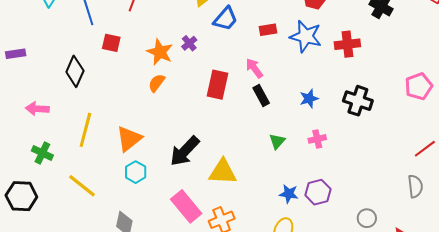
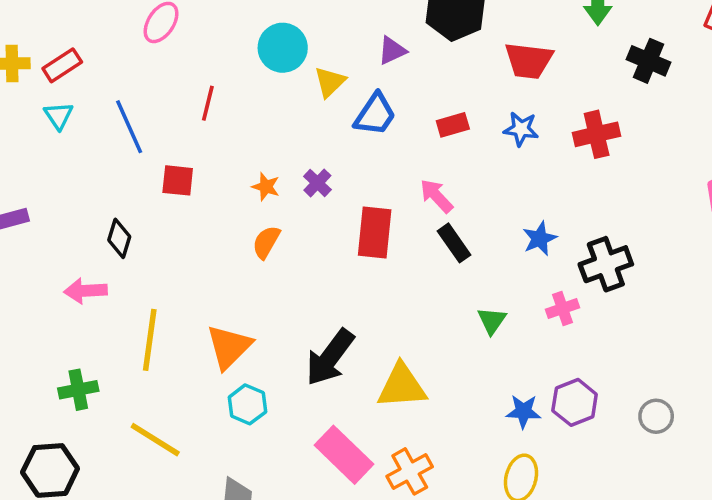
blue star: (306, 36) -> (521, 129), size x0.6
purple cross: (189, 43) -> (317, 183), moved
orange star: (160, 52) -> (266, 187), size x0.6
black diamond: (75, 71) -> (119, 238), size x0.7
black cross: (358, 101) -> (606, 264), moved, turned -32
pink arrow: (37, 109) -> (85, 291), moved
green cross: (42, 153) -> (78, 390), turned -30
gray circle: (367, 218) -> (656, 416), moved

